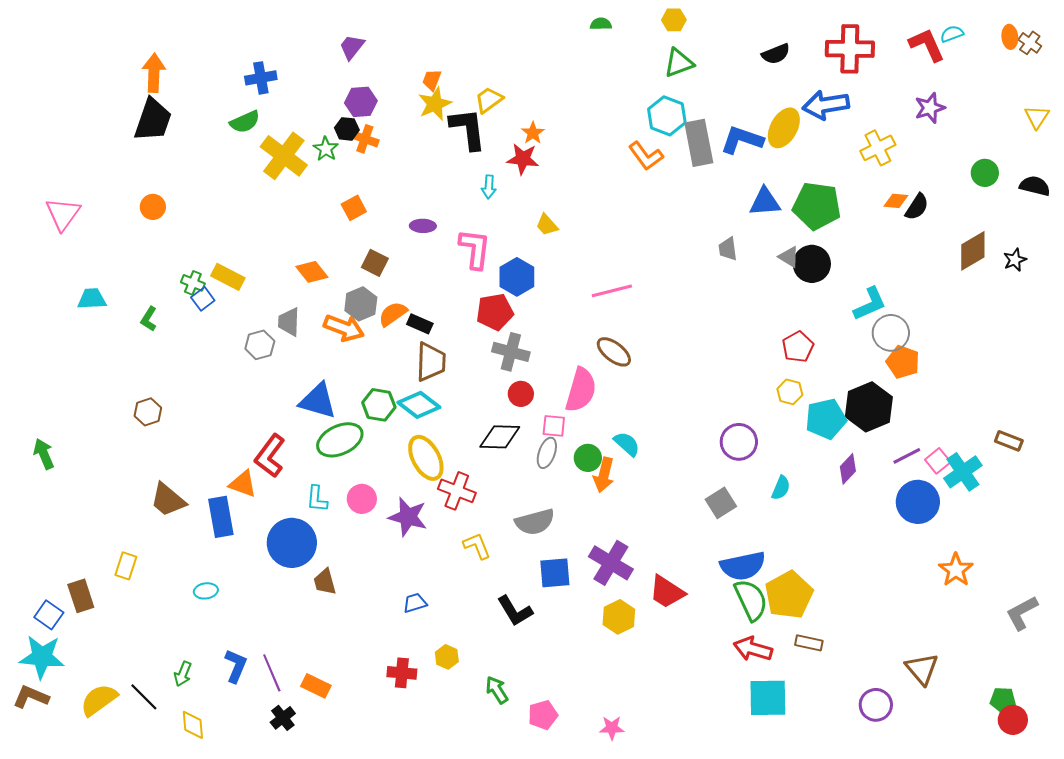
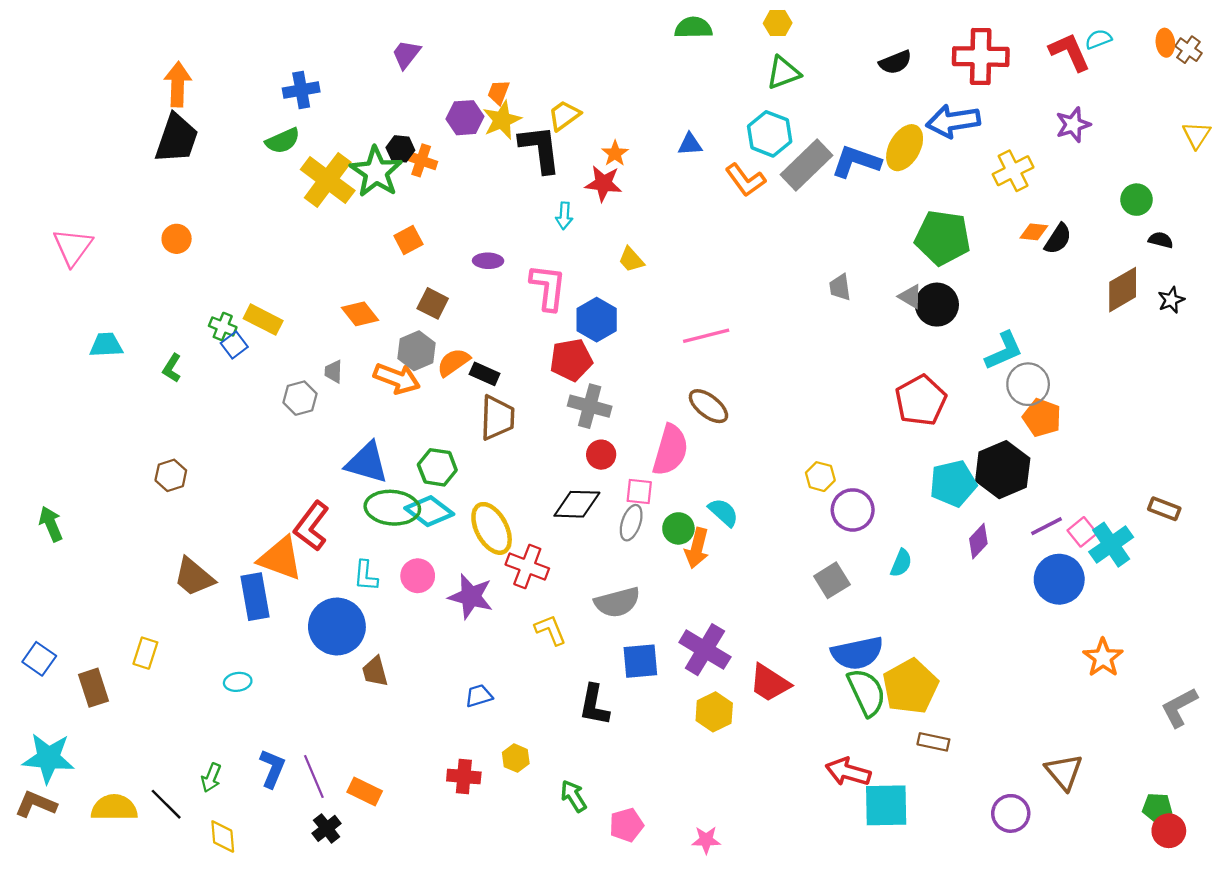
green semicircle: (601, 24) -> (693, 28), size x1.5
purple hexagon: (361, 102) -> (465, 118), moved
gray rectangle: (699, 143) -> (807, 165), turned 57
green star: (326, 149) -> (376, 172), size x1.8
black semicircle: (1035, 186) -> (1161, 240), moved, size x0.7
blue triangle: (765, 202) -> (690, 144), moved, size x0.7
gray trapezoid: (289, 322) -> (333, 372), size x0.7
red pentagon: (798, 347) -> (921, 400), size x1.4
yellow hexagon: (790, 392) -> (820, 477), moved
cyan diamond: (419, 405) -> (429, 511), moved
green ellipse: (340, 440) -> (392, 508), turned 30
orange triangle: (243, 484) -> (280, 558), size x1.4
black L-shape: (515, 611) -> (594, 705), turned 42
blue square: (49, 615) -> (39, 659), moved
red arrow: (753, 649) -> (848, 772), moved
yellow semicircle: (99, 700) -> (114, 808), turned 36

